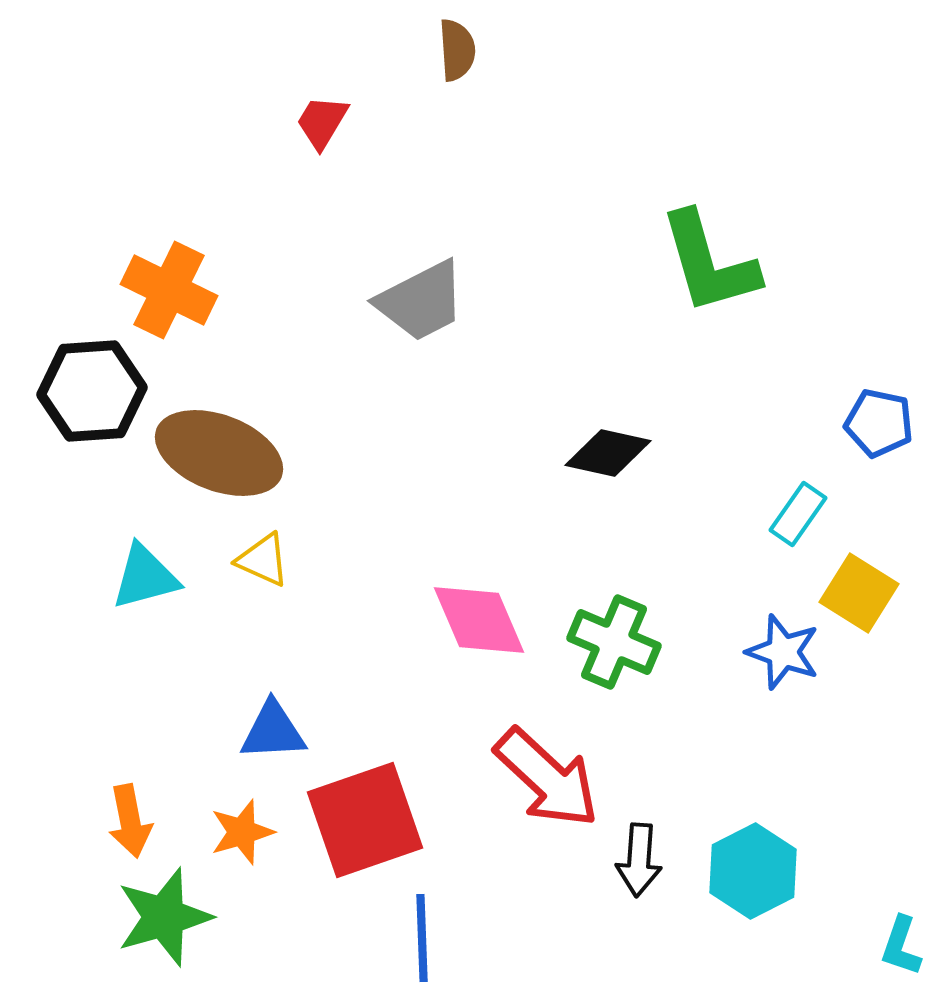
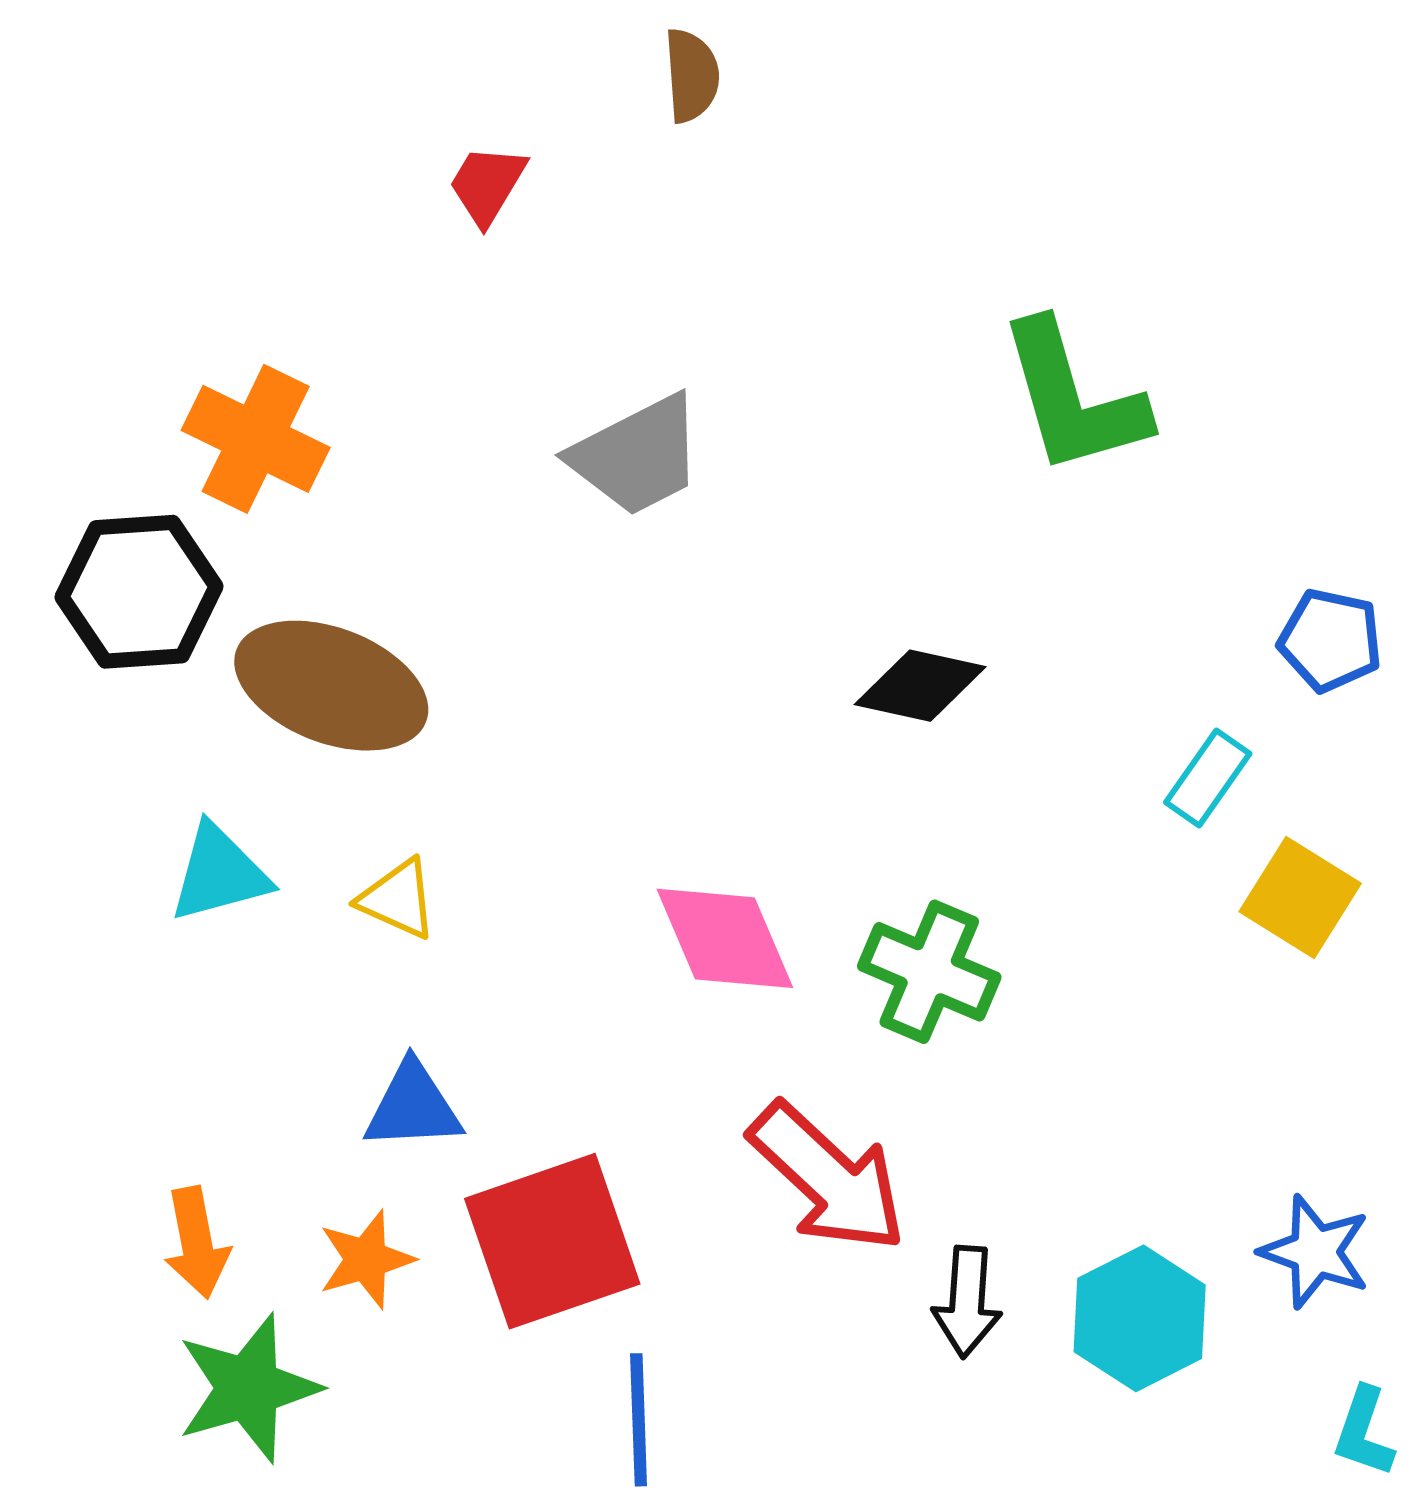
yellow triangle: (263, 560) -> (398, 899), moved
blue star: (783, 652) -> (1315, 1252), moved

